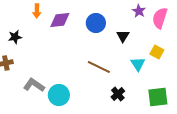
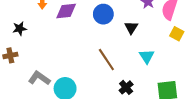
yellow square: (157, 52) -> (177, 34), moved
brown line: (99, 67) -> (106, 60), turned 30

